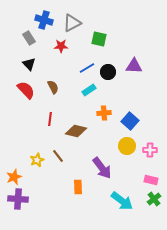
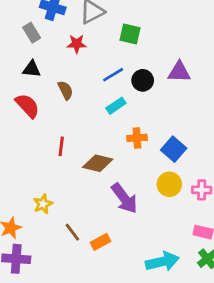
black triangle: (29, 64) -> (32, 69), turned -40
brown semicircle: (53, 87) -> (65, 90), moved
brown line: (58, 156) -> (72, 232), moved
purple arrow: (102, 168) -> (124, 198), moved
orange rectangle: (78, 187) -> (100, 242), turned 64
cyan arrow: (122, 201) -> (162, 262), turned -50

